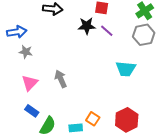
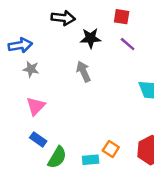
black star: (87, 26) -> (91, 38), moved
gray arrow: (61, 79) -> (83, 72), moved

